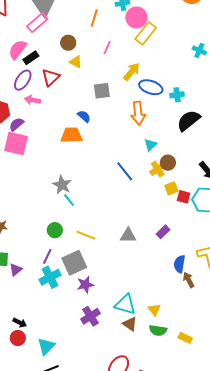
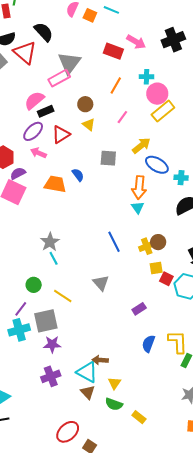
blue semicircle: (84, 116) -> (78, 175), moved
orange trapezoid: (71, 135) -> (55, 184), moved
cyan triangle: (150, 145) -> (138, 207), moved, turned -32
gray triangle: (128, 235) -> (101, 283), moved, turned 36
brown arrow: (189, 280) -> (100, 360), moved, turned -70

